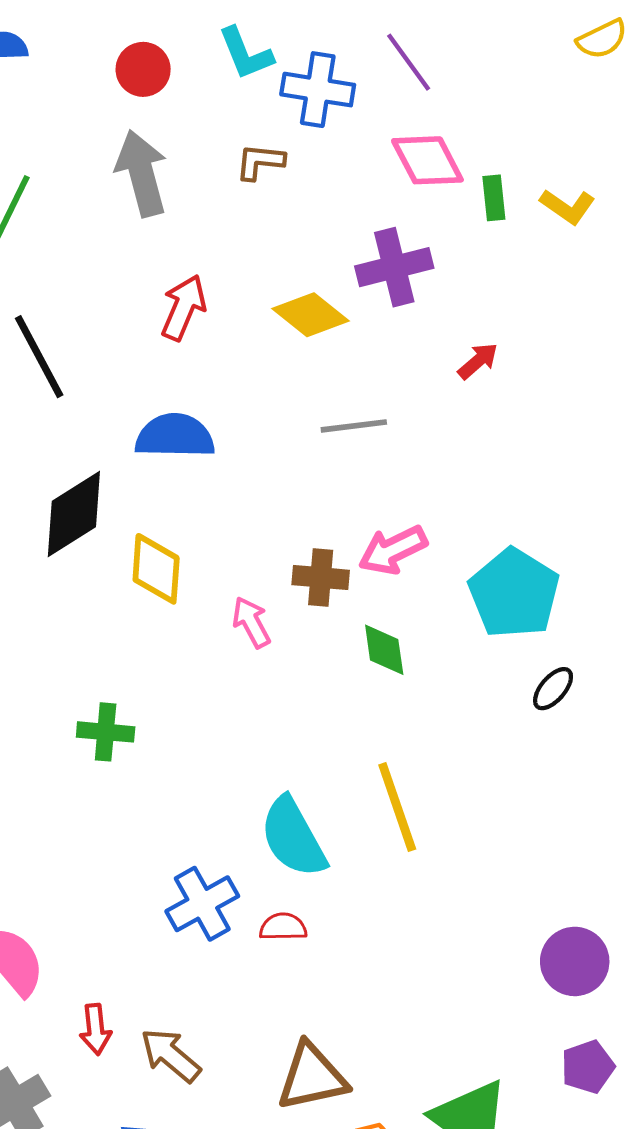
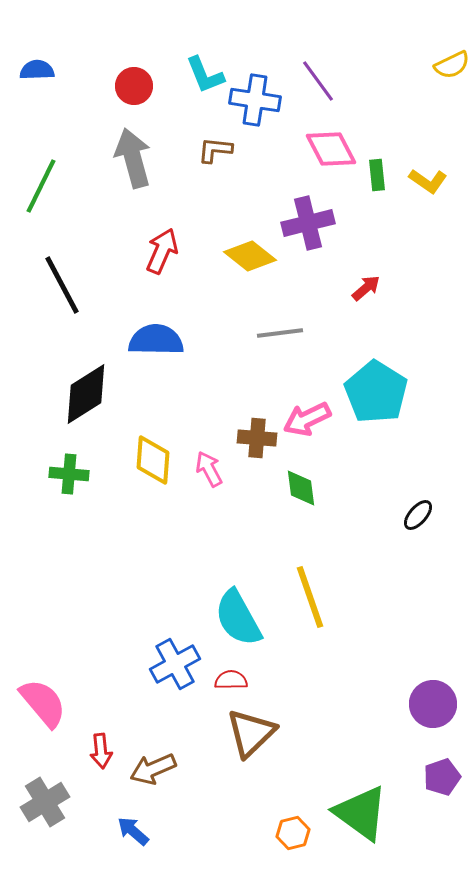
yellow diamond: (156, 569) -> (153, 460), moved
cyan pentagon: (514, 593) -> (376, 392), moved
green cross: (106, 732) -> (69, 474), moved
brown arrow: (171, 1055) -> (153, 769), turned -63
brown triangle: (312, 1077) -> (251, 733), moved, turned -32

